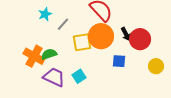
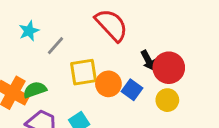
orange circle: (101, 36) -> (108, 84), moved, size x0.7
blue square: (119, 61) -> (132, 90), moved, turned 32
yellow circle: (156, 66) -> (167, 100), moved

